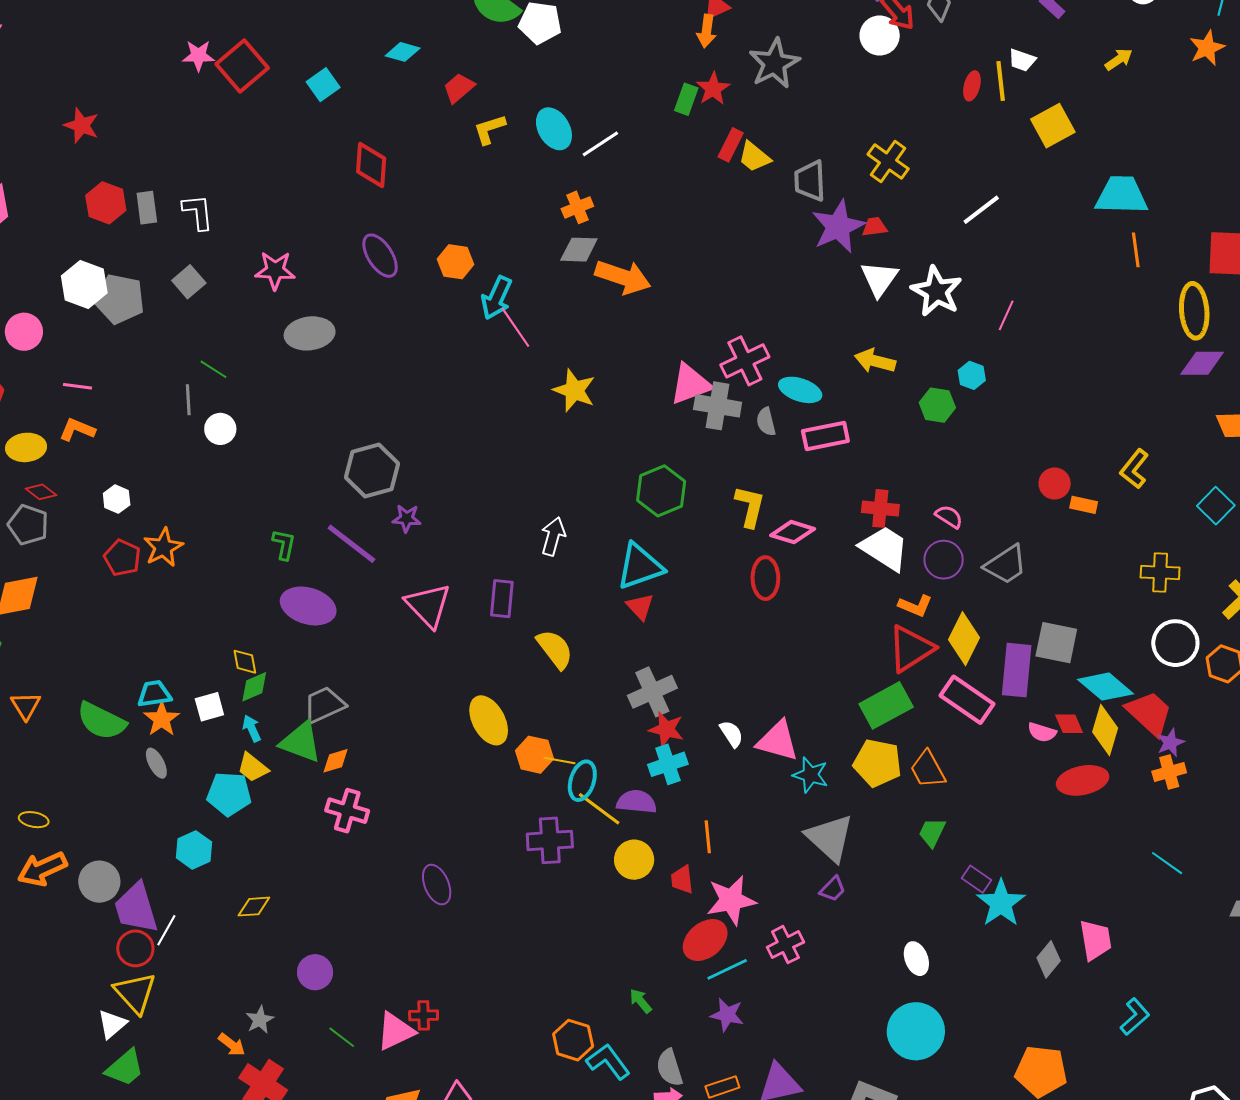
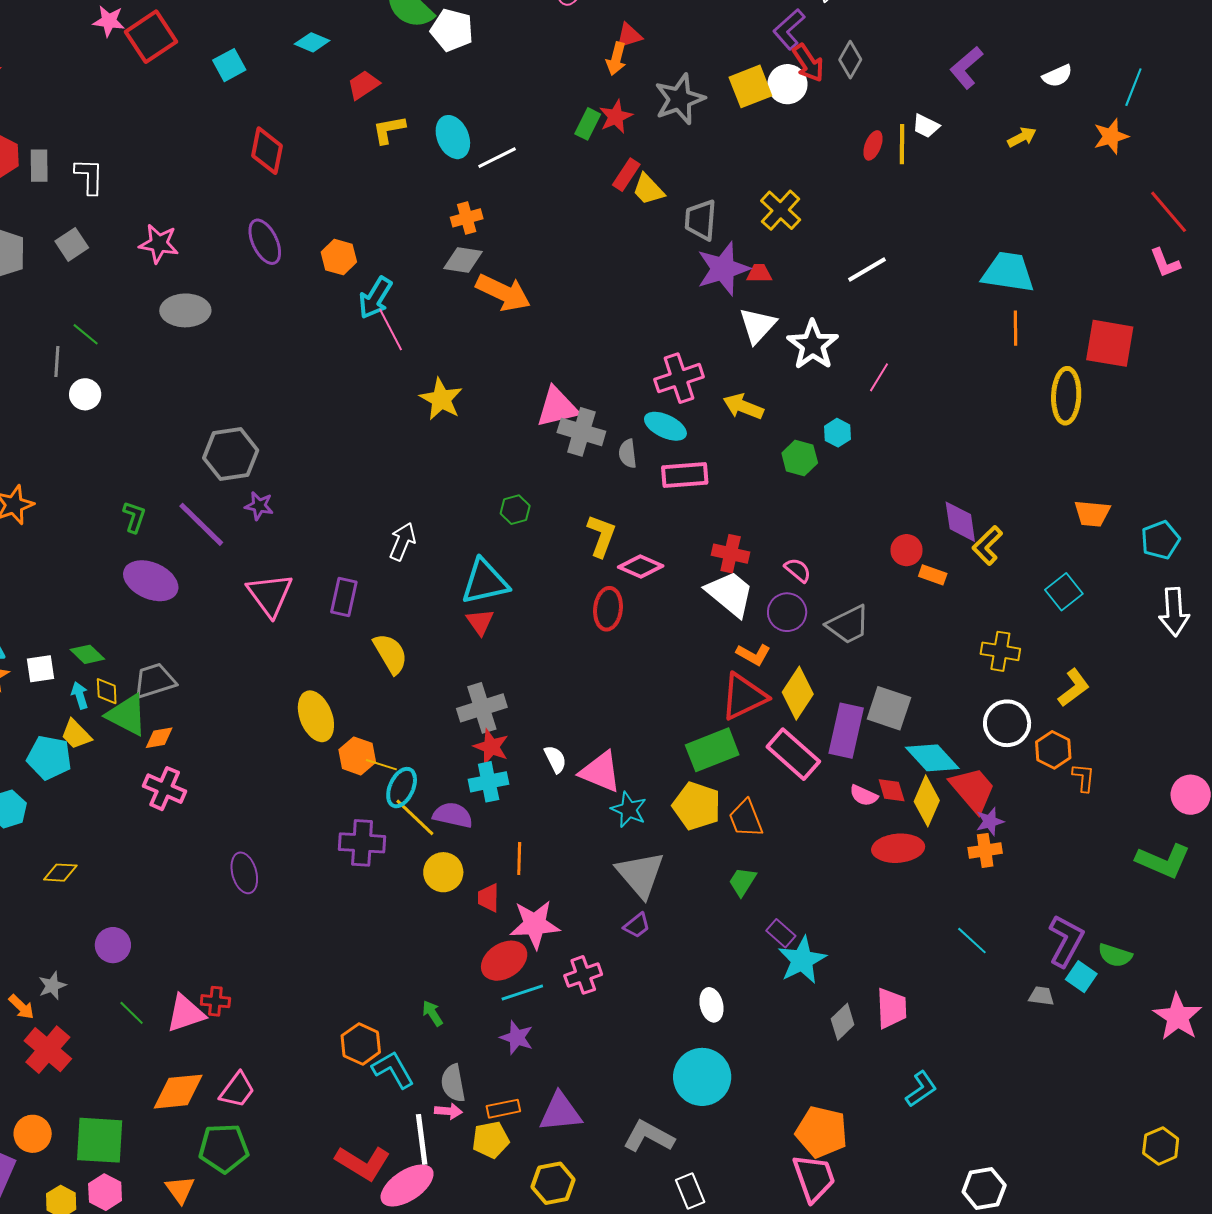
yellow square: (1053, 126) -> (750, 86), moved
pink cross: (745, 361) -> (679, 378), moved
purple diamond: (1202, 363) -> (960, 522), moved, turned 75
green hexagon: (661, 491) -> (515, 510), size x0.6
yellow diamond: (245, 662) -> (107, 691), moved
green diamond: (254, 687) -> (87, 654), turned 60

